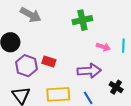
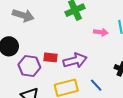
purple arrow: (89, 71) -> (75, 60), moved

